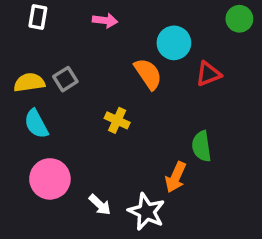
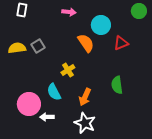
pink arrow: (105, 20) -> (69, 12), moved
yellow cross: (117, 120) -> (68, 70), turned 32
cyan semicircle: (36, 124) -> (54, 92), moved
orange arrow: (176, 177) -> (85, 97), moved
white arrow: (100, 205) -> (47, 117), moved, turned 136

